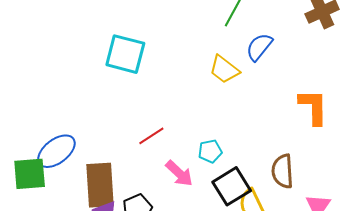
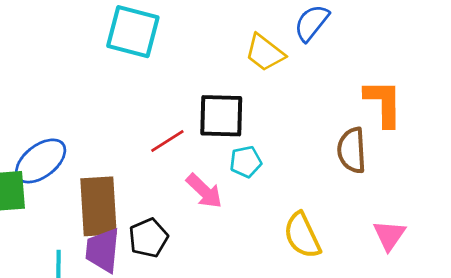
brown semicircle: (282, 171) -> (352, 150), moved
black square: (232, 186) -> (221, 116), moved, turned 33

